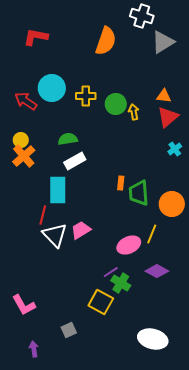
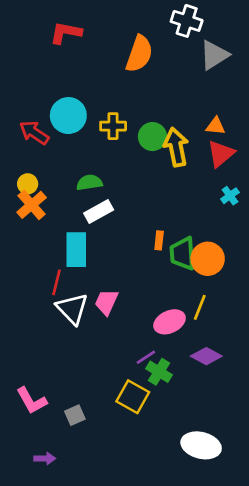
red L-shape: (36, 37) -> (66, 33), moved
yellow arrow: (134, 112) -> (176, 147), size x1.8
orange circle: (172, 204) -> (208, 259), moved
pink trapezoid: (81, 230) -> (106, 302), turned -35
gray square: (69, 330) -> (75, 415), moved
purple arrow: (34, 349) -> (45, 459), turned 98

